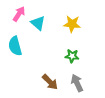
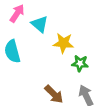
yellow star: (72, 24) -> (63, 43), moved

